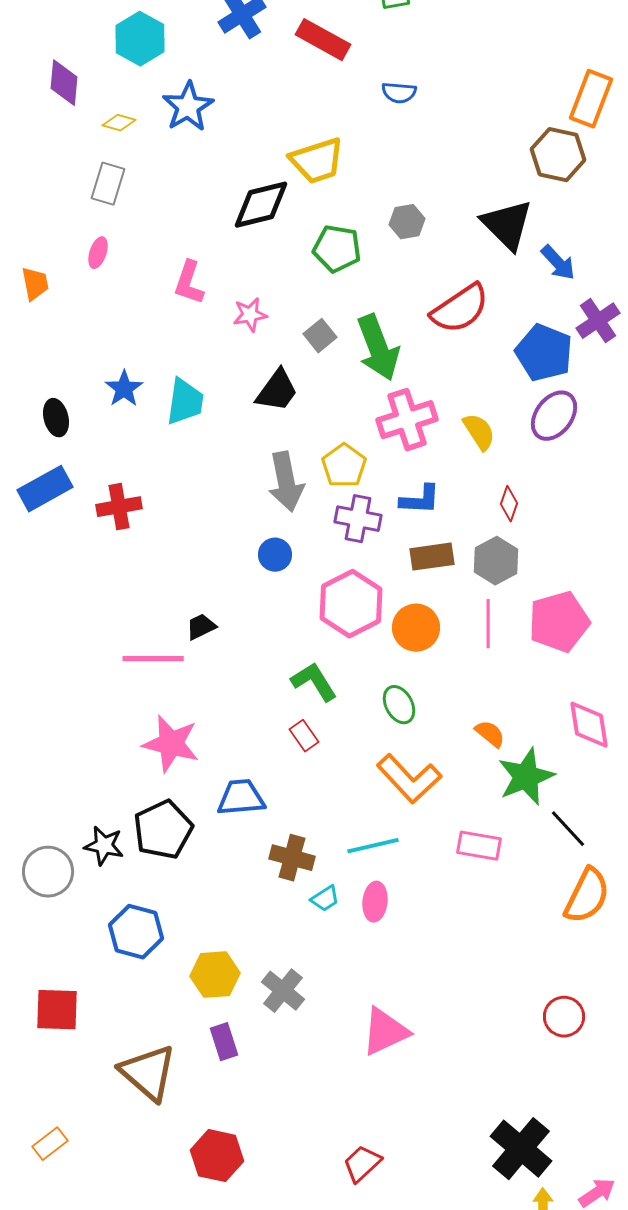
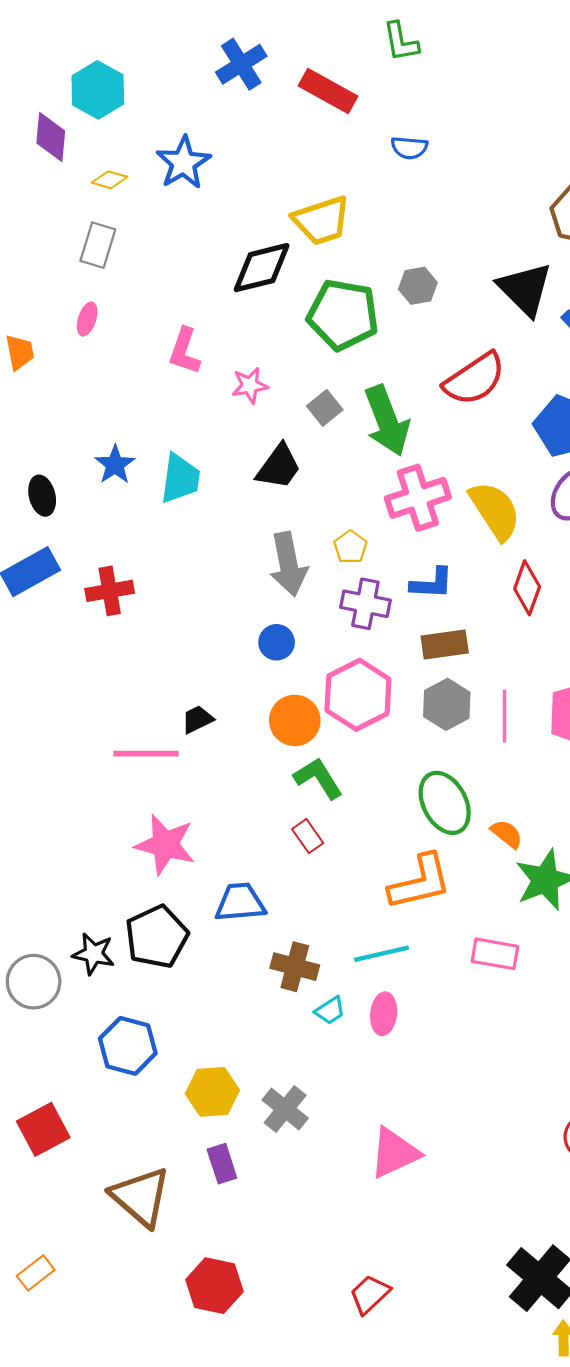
cyan hexagon: (140, 39) -> (98, 90), moved
green pentagon: (337, 249) -> (343, 315), size x1.4
yellow semicircle: (479, 432) -> (495, 511), size x1.5
yellow pentagon: (344, 466) -> (350, 547), size x0.7
red diamond: (509, 504) -> (527, 588), size x1.4
gray hexagon: (496, 561) -> (447, 704), moved
orange circle: (416, 628) -> (295, 720), moved
green ellipse: (399, 705) -> (445, 803), moved, size x1.5
orange L-shape: (409, 779) -> (420, 882), turned -60
red square: (57, 1010) -> (43, 1129), turned -30

